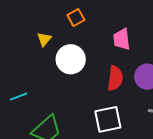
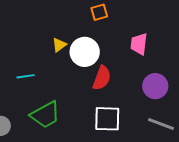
yellow triangle: (44, 39) -> (59, 45), moved
red semicircle: (115, 78) -> (102, 78), moved

